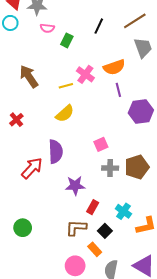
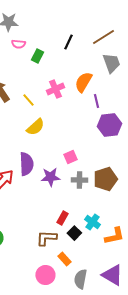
orange semicircle: (114, 67) -> (83, 82), turned 140
pink cross: (85, 74) -> (55, 89), turned 30
yellow line: (66, 86) -> (28, 100), moved, turned 64
purple line: (118, 90) -> (96, 101), moved
purple star: (75, 186) -> (50, 177), moved
black square: (105, 231) -> (74, 233), moved

